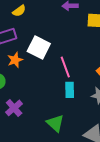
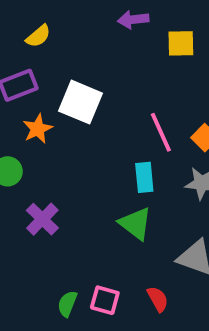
pink line: (65, 67) -> (161, 132), moved
green triangle: (55, 123) -> (135, 224), moved

